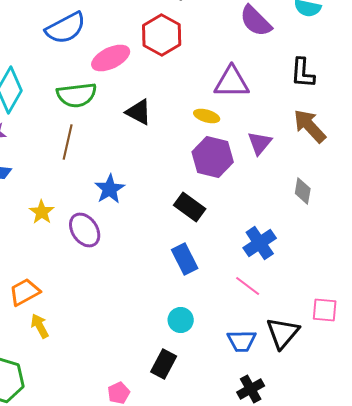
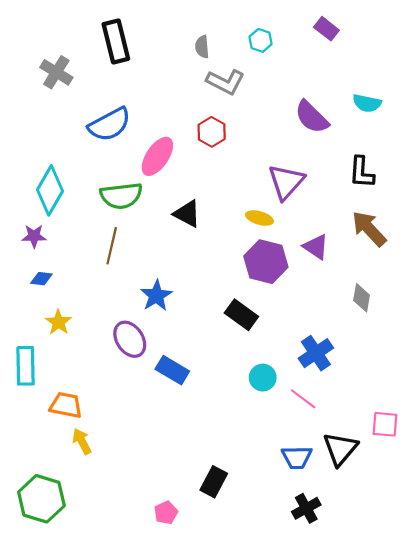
red hexagon: (162, 35) -> (212, 132), size x0.7
pink ellipse: (111, 58) -> (157, 156), turned -30
purple triangle: (232, 82) -> (286, 182), turned -48
purple triangle: (260, 143) -> (316, 247), turned -36
yellow star: (42, 212) -> (58, 322), moved
blue rectangle: (185, 259) -> (172, 370), moved, turned -32
orange trapezoid: (25, 292) -> (66, 405), turned 40
cyan circle: (181, 320) -> (263, 378), moved

